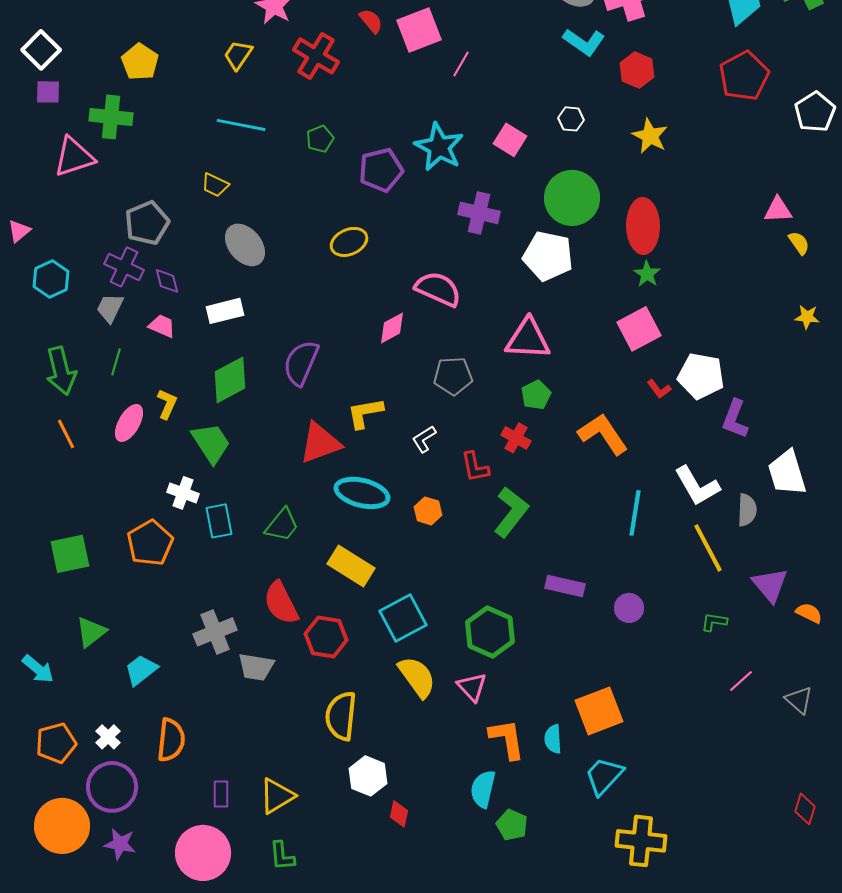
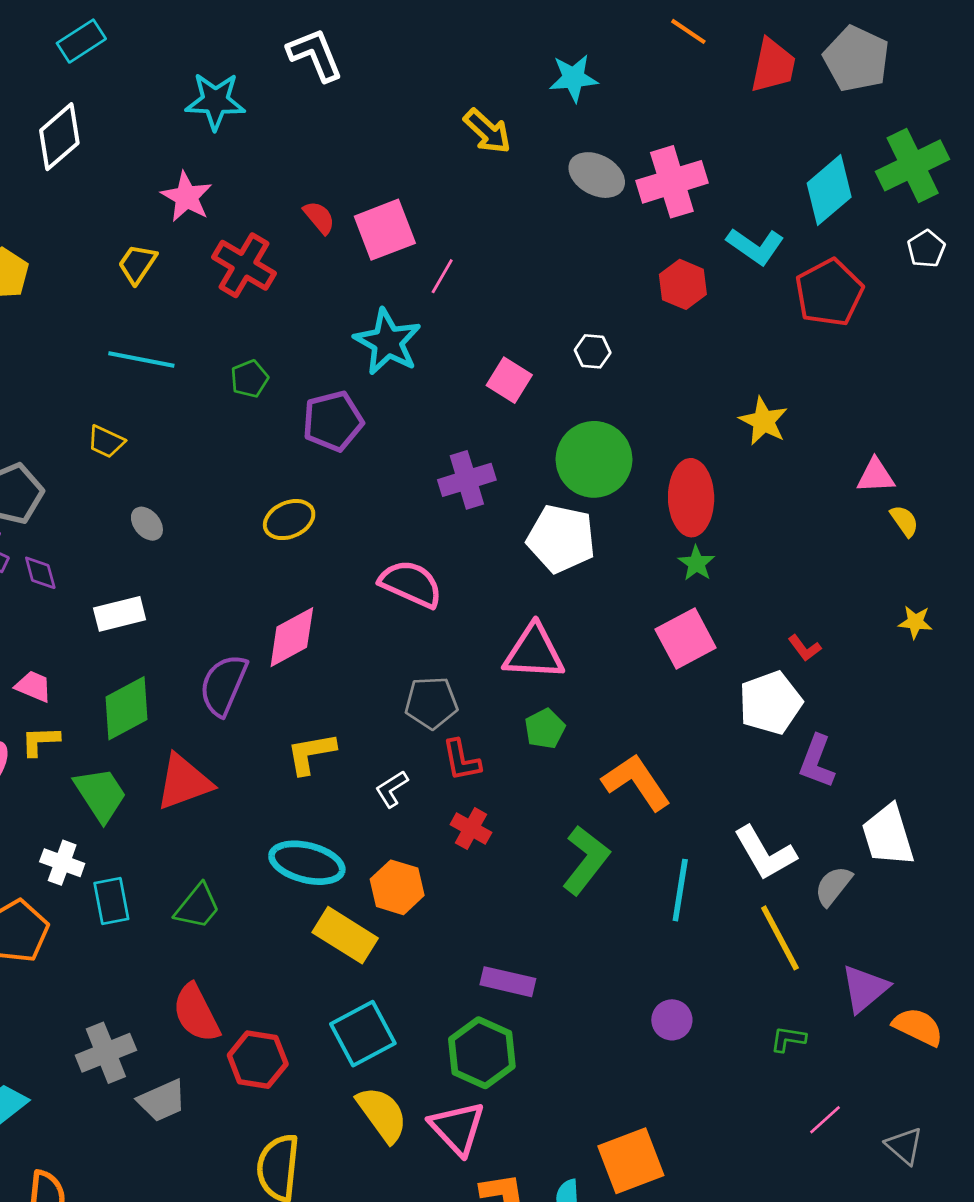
cyan L-shape: (584, 42) -> (755, 246), moved
white pentagon: (815, 112) -> (926, 249), moved, size x0.7
yellow star: (650, 136) -> (764, 421), moved
cyan star: (439, 147) -> (388, 342), moved
purple cross: (479, 213) -> (467, 480), turned -30
gray ellipse: (245, 245) -> (147, 524), size x0.6
pink trapezoid: (162, 326) -> (33, 686), moved
pink diamond: (392, 328) -> (292, 637), moved, size x1.4
white pentagon: (701, 376) -> (770, 703), turned -30
red L-shape: (659, 389) -> (805, 648), moved
yellow L-shape: (167, 404) -> (40, 741), turned -116
red cross: (516, 438) -> (471, 829), moved
red triangle: (320, 443) -> (184, 782), moved
red L-shape: (475, 467) -> (461, 760), moved
gray semicircle: (747, 510) -> (833, 886), turned -144
orange hexagon: (428, 511) -> (397, 887), size x1.4
green L-shape: (511, 512) -> (586, 860), moved
yellow rectangle: (351, 566) -> (345, 935), moved
purple triangle: (770, 585) -> (865, 988), turned 30
purple rectangle: (565, 586) -> (508, 982), moved
orange semicircle: (809, 613) -> (918, 1027), size x1.4
gray trapezoid: (256, 667) -> (162, 1101), turned -33
pink triangle: (472, 687) -> (457, 1128), size x1.4

